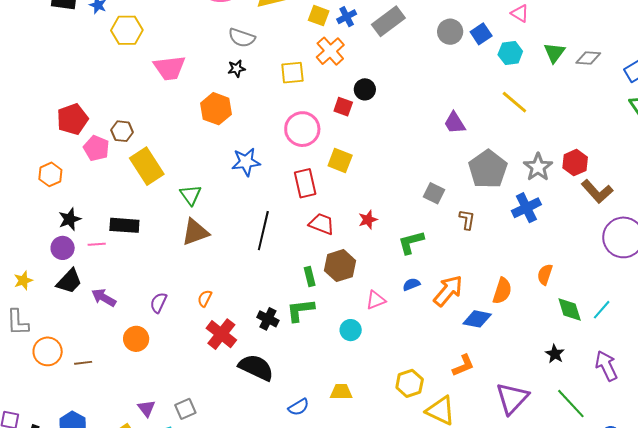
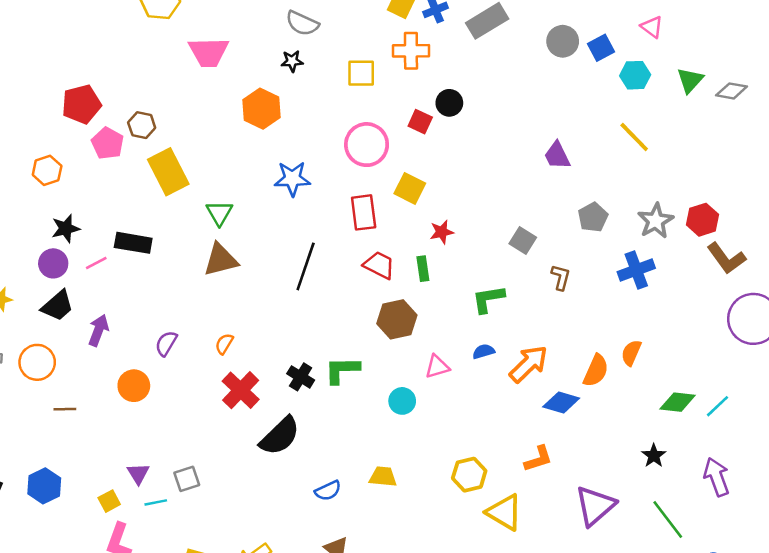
orange cross: (330, 51) -> (411, 51), turned 36
gray pentagon: (488, 169) -> (593, 217), size x0.6
red star: (368, 220) -> (442, 232), moved
pink line: (97, 244) -> (96, 263), turned -30
orange semicircle: (545, 274) -> (631, 353), moved
green rectangle: (310, 276) -> (423, 269), moved
purple arrow: (104, 298) -> (98, 330), turned 75
green diamond: (570, 309) -> (678, 402), turned -72
orange circle: (48, 351) -> (37, 362), moved
black semicircle: (256, 367) -> (280, 436), turned 105

